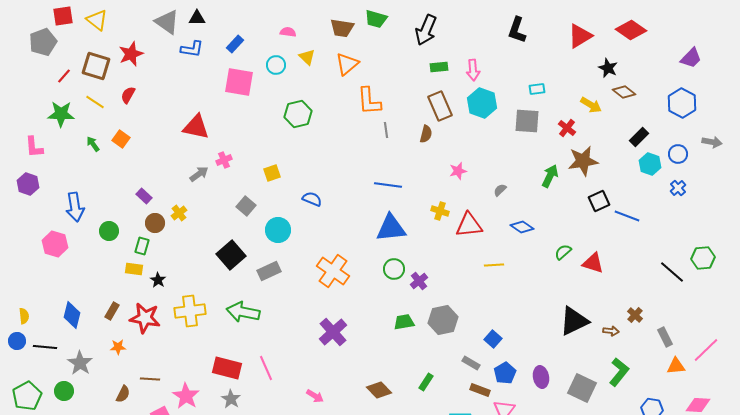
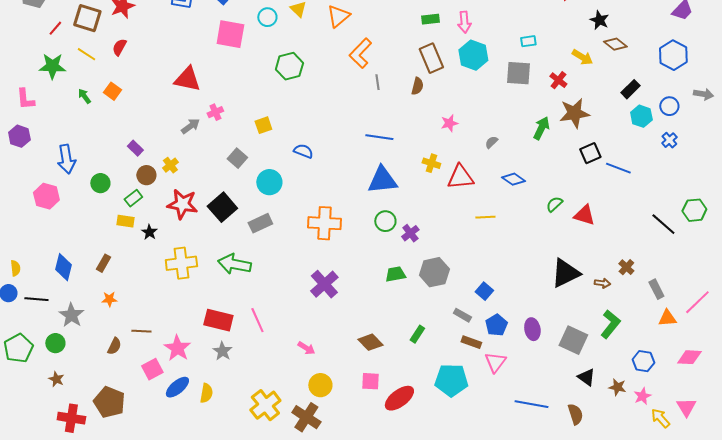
orange L-shape: (369, 101) -> (360, 53), turned 48
green rectangle: (142, 246) -> (133, 198), turned 36
orange cross: (333, 271) -> (324, 223), turned -32
red star: (145, 318) -> (182, 204), moved

